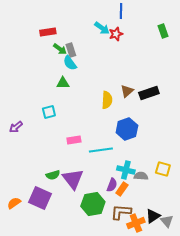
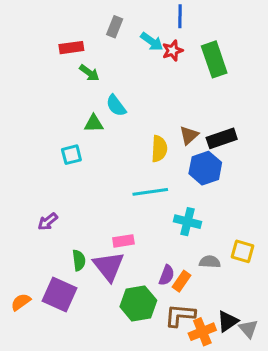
green rectangle: (163, 31) -> (214, 59), moved, size x1.6
gray rectangle: (71, 50) -> (115, 27), moved, turned 40
cyan semicircle: (70, 63) -> (116, 106), moved
cyan square: (49, 112) -> (71, 155), moved
purple arrow: (16, 127) -> (48, 222), moved
blue hexagon: (127, 129) -> (205, 168), moved
pink rectangle: (74, 140) -> (123, 241), moved
cyan line: (101, 150) -> (150, 192), moved
cyan cross: (126, 170) -> (187, 222), moved
green semicircle: (53, 175) -> (79, 260), turned -80

